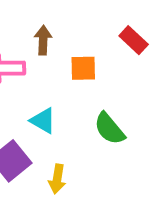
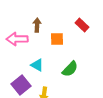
green semicircle: (109, 129) -> (70, 69), turned -96

